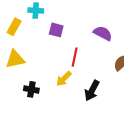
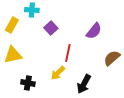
purple square: (56, 30) -> (51, 28), turned 32
purple semicircle: (103, 33) -> (94, 31), turned 102

